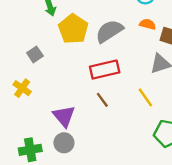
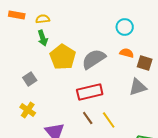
yellow cross: (22, 88) -> (28, 110), moved
yellow line: (145, 97) -> (109, 120), moved

